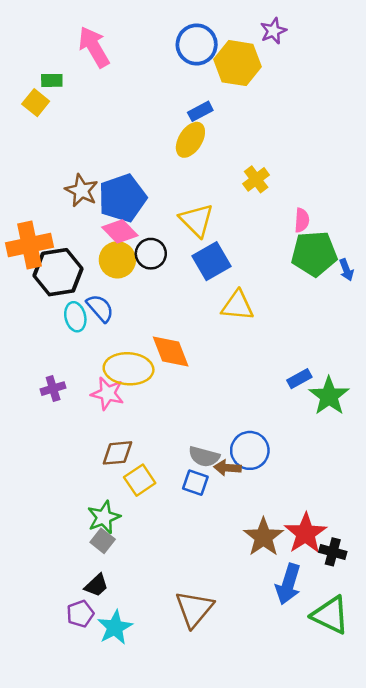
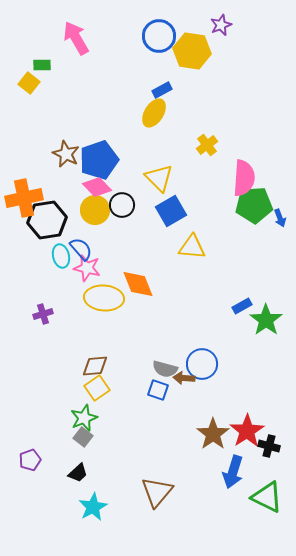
pink semicircle: (302, 220) -> (244, 178), size x1.8
pink star: (108, 394) -> (87, 268), moved
yellow square: (140, 480) -> (97, 388), moved
purple pentagon: (80, 614) -> (30, 460), moved

